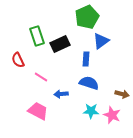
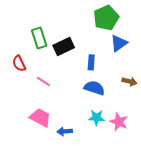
green pentagon: (87, 17) -> (106, 18), moved
blue triangle: (101, 41) -> (119, 43), moved
blue arrow: (61, 94) -> (65, 131), moved
brown arrow: (122, 94) -> (129, 81), moved

